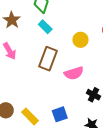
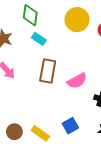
yellow circle: (80, 40) -> (77, 20), moved, size x1.5

